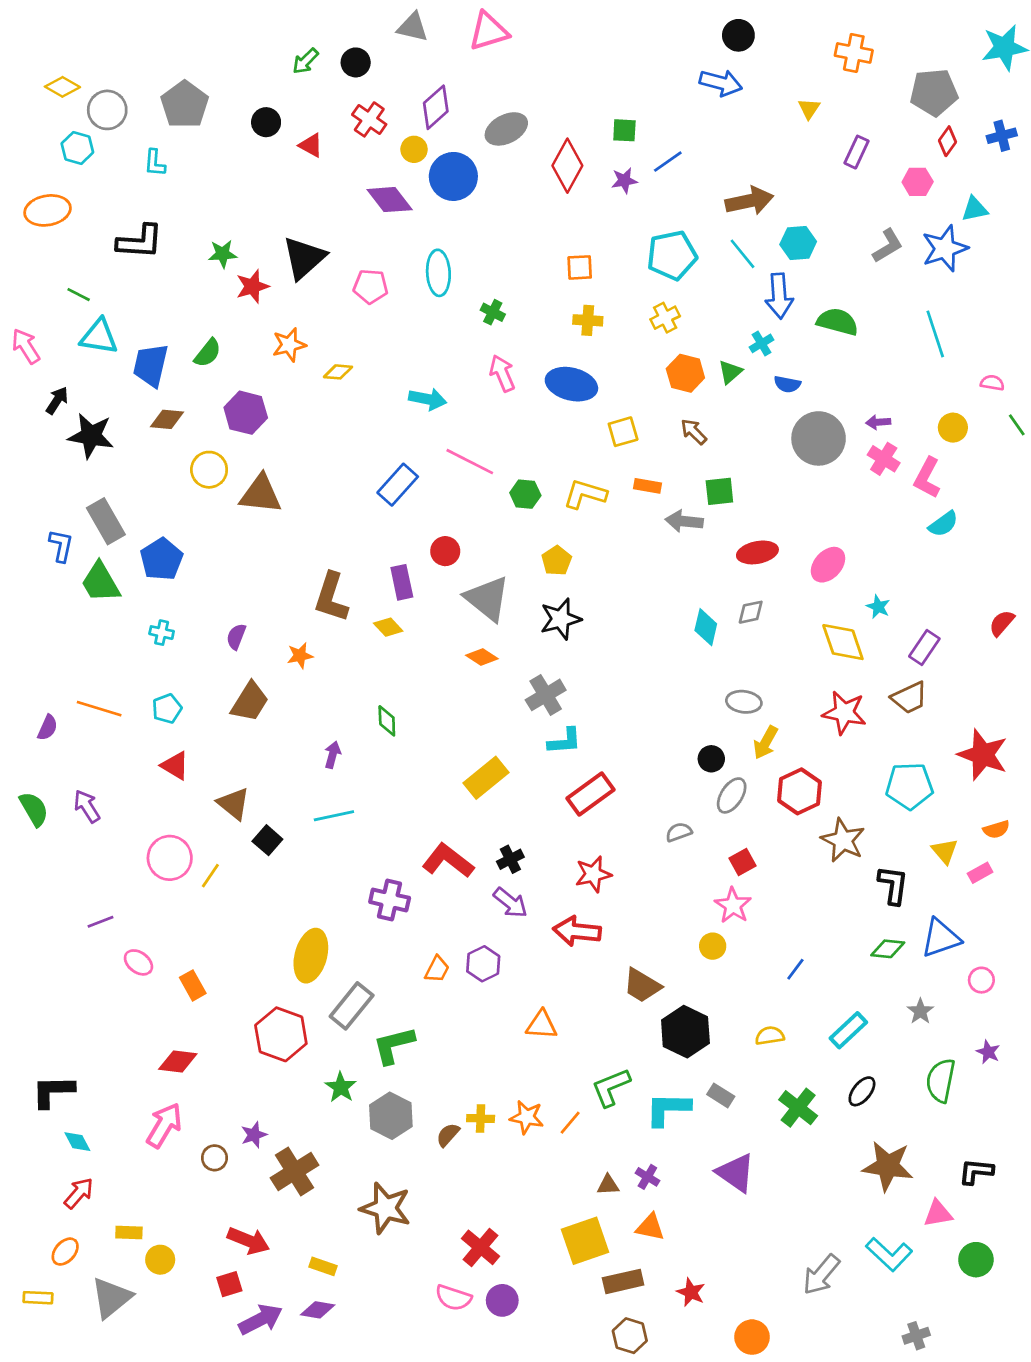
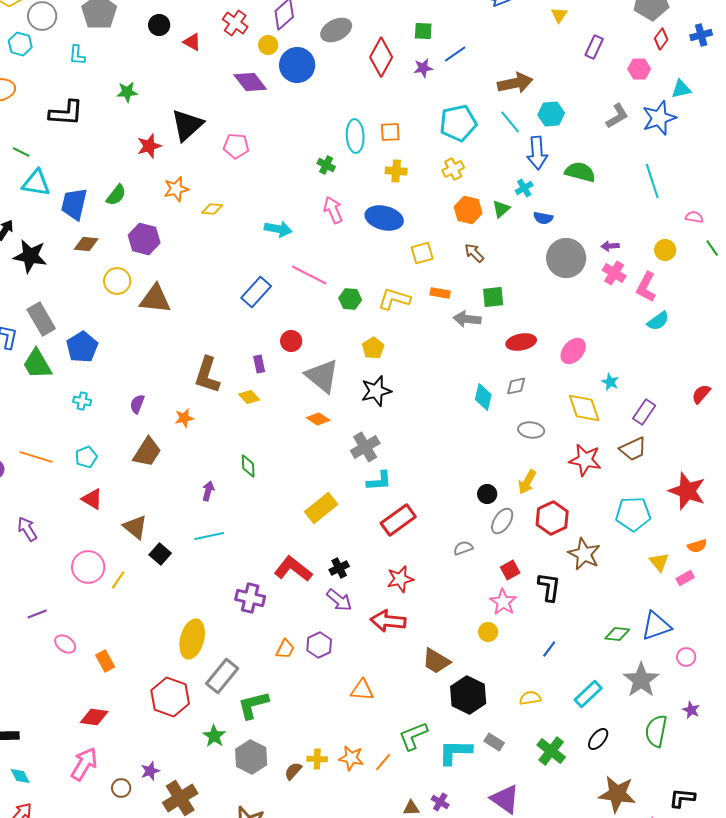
green star: (223, 254) -> (127, 92), moved
cyan ellipse: (438, 273) -> (355, 136), moved
purple rectangle: (402, 582) -> (259, 364), size x0.7
gray ellipse: (744, 702) -> (531, 430), moved
black L-shape: (893, 885) -> (549, 587), moved
gray star: (920, 1011) -> (641, 680), size x1.8

